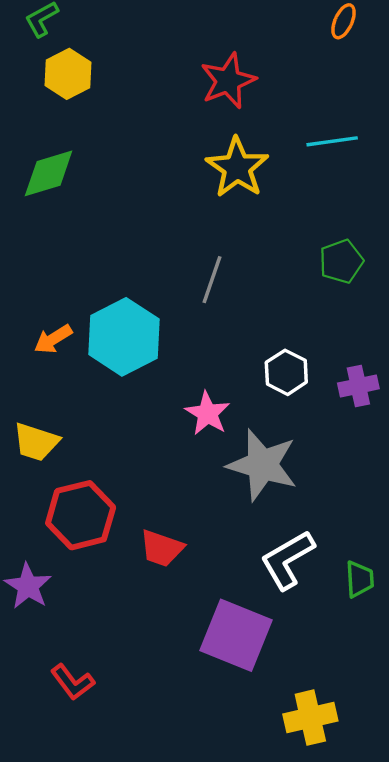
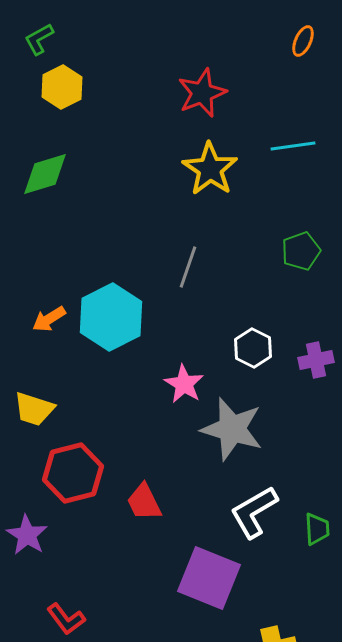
red trapezoid: (162, 548) -> (144, 502), turned 45

